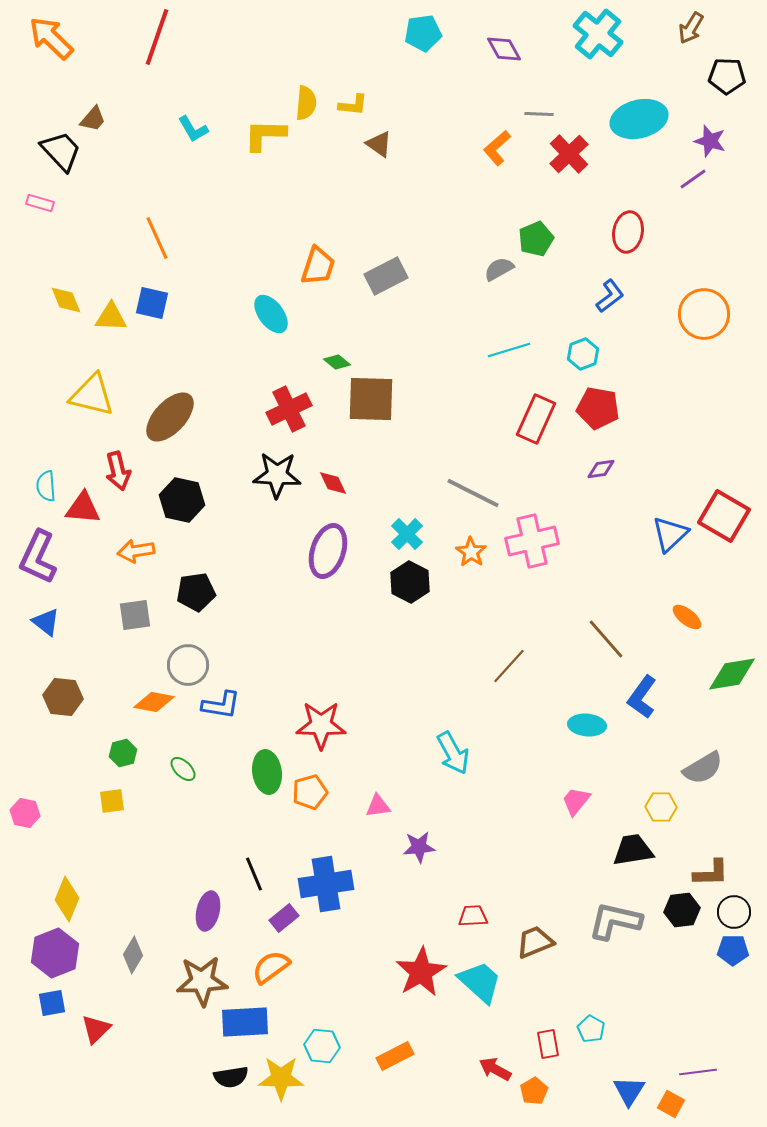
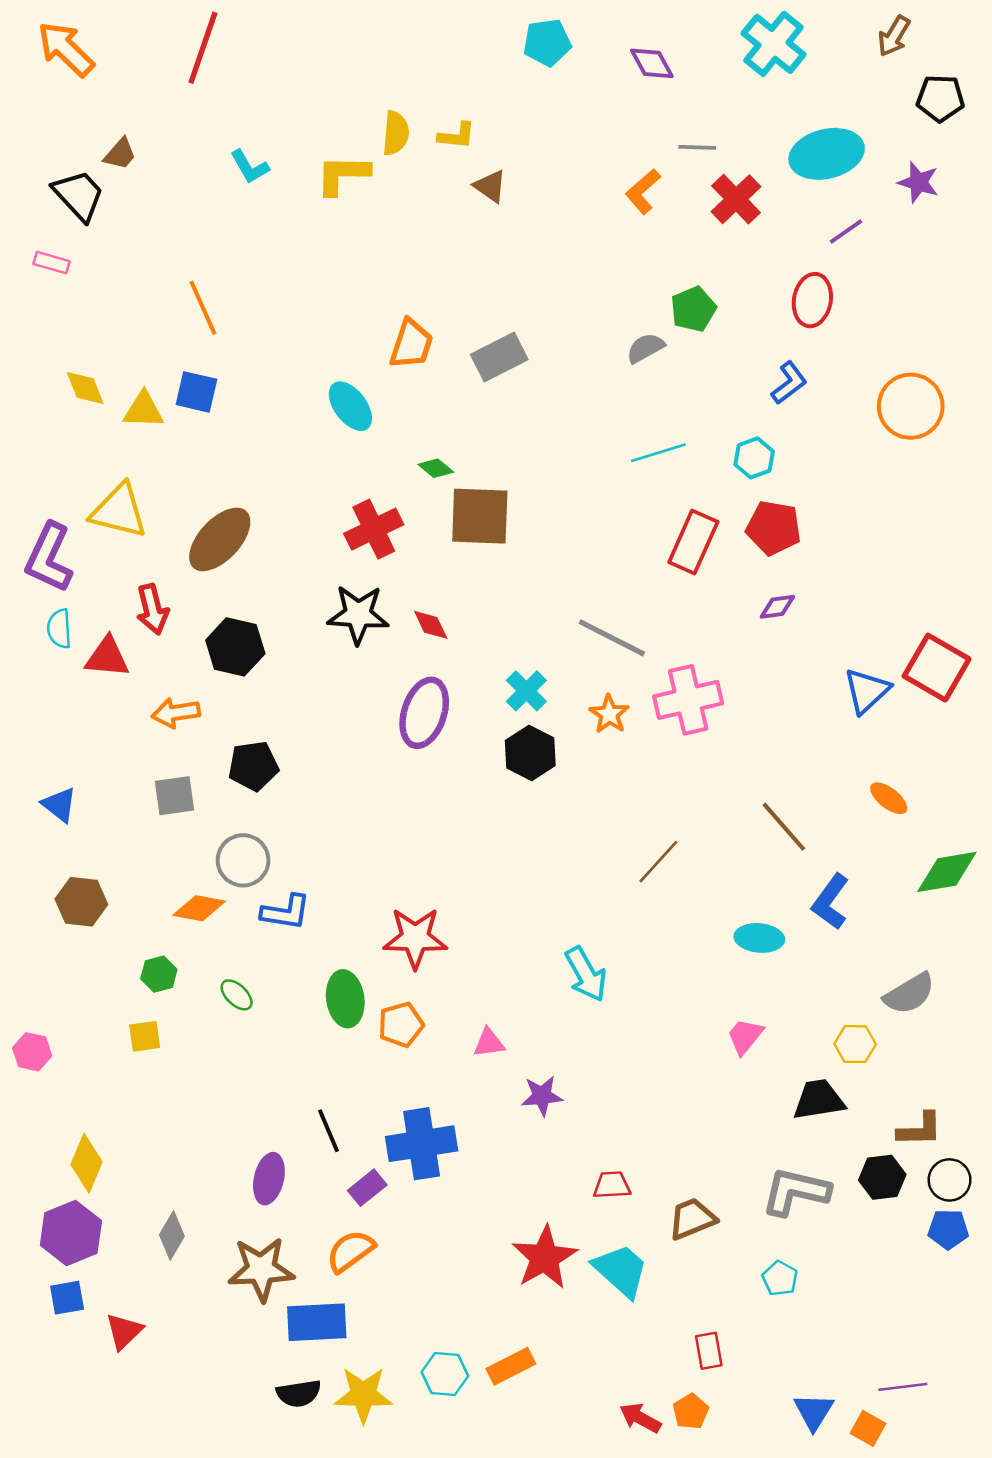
purple line: (693, 179) -> (846, 231), moved
purple L-shape: (38, 557) -> (49, 558), moved
cyan pentagon: (591, 1029) -> (780, 1278), moved
cyan hexagon: (322, 1046) -> (445, 1374), moved
red arrow: (495, 1069) -> (640, 1418), moved

